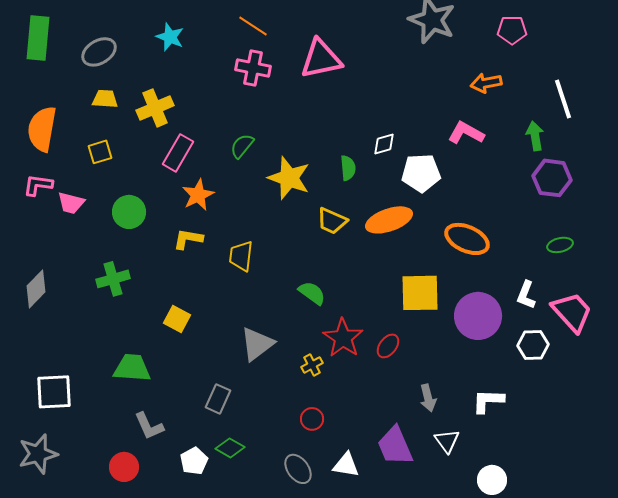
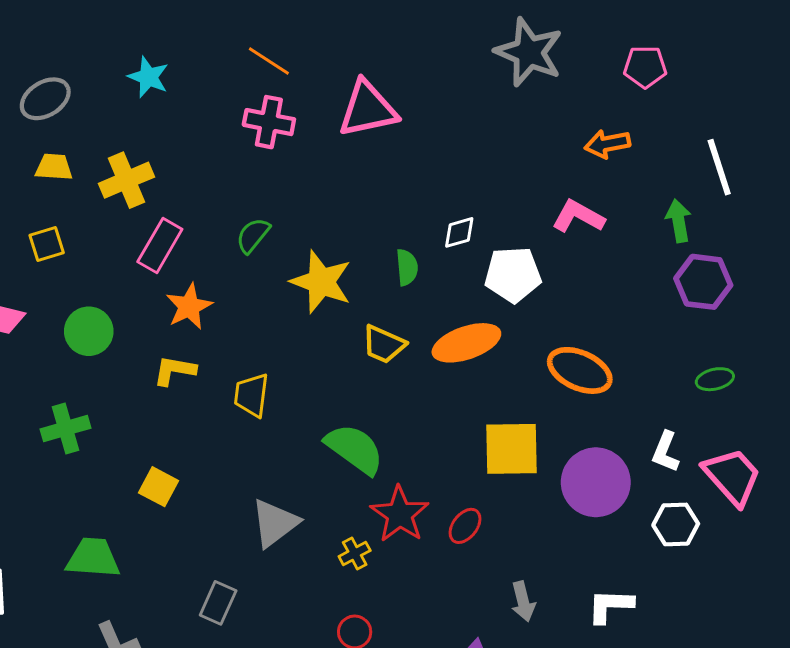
green semicircle: (312, 293) -> (355, 449), size x1.5

